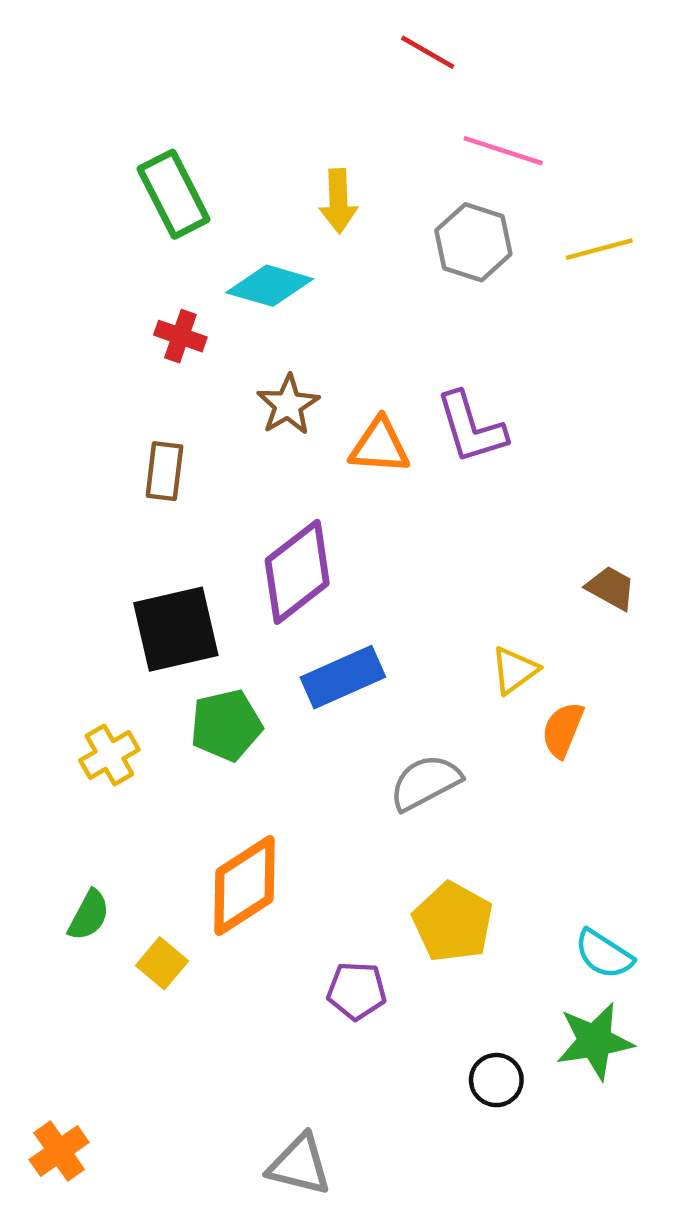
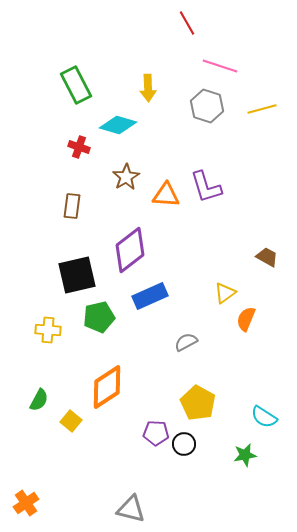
red line: (428, 52) -> (187, 23), turned 30
yellow cross: (109, 755) -> (48, 330), turned 35
gray semicircle: (425, 782) -> (186, 342), size x0.7
green star: (595, 1041) -> (245, 455), moved, size x0.7
black circle: (496, 1080) -> (184, 444), moved

